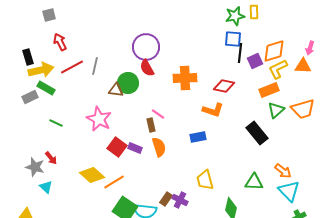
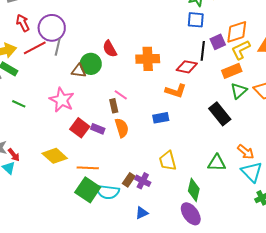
purple circle: (146, 47) -> (52, 28), moved
black line: (240, 53) -> (203, 51), moved
red arrow: (51, 158) -> (14, 155), moved
orange line: (114, 182) -> (88, 168), moved, turned 35

